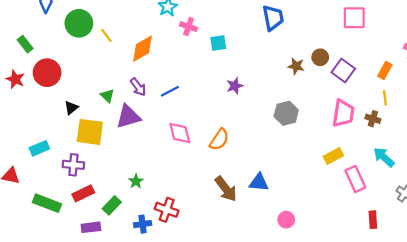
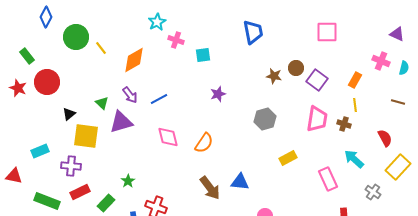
yellow rectangle: (333, 156) -> (288, 158), moved

